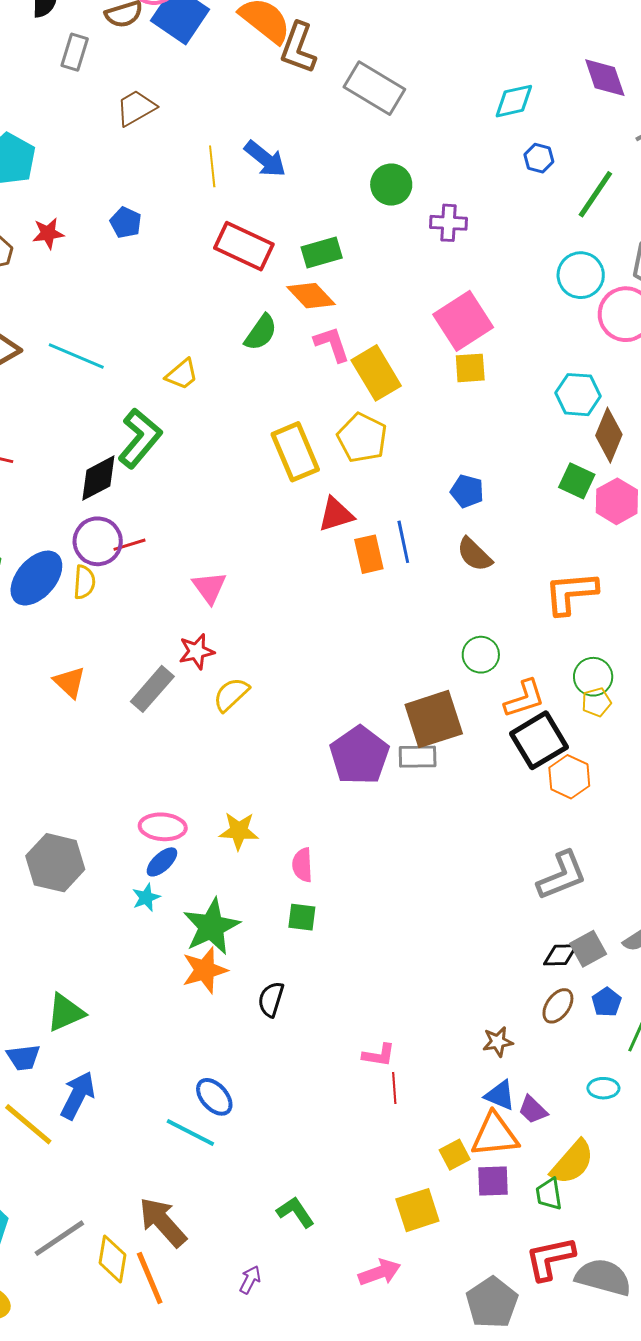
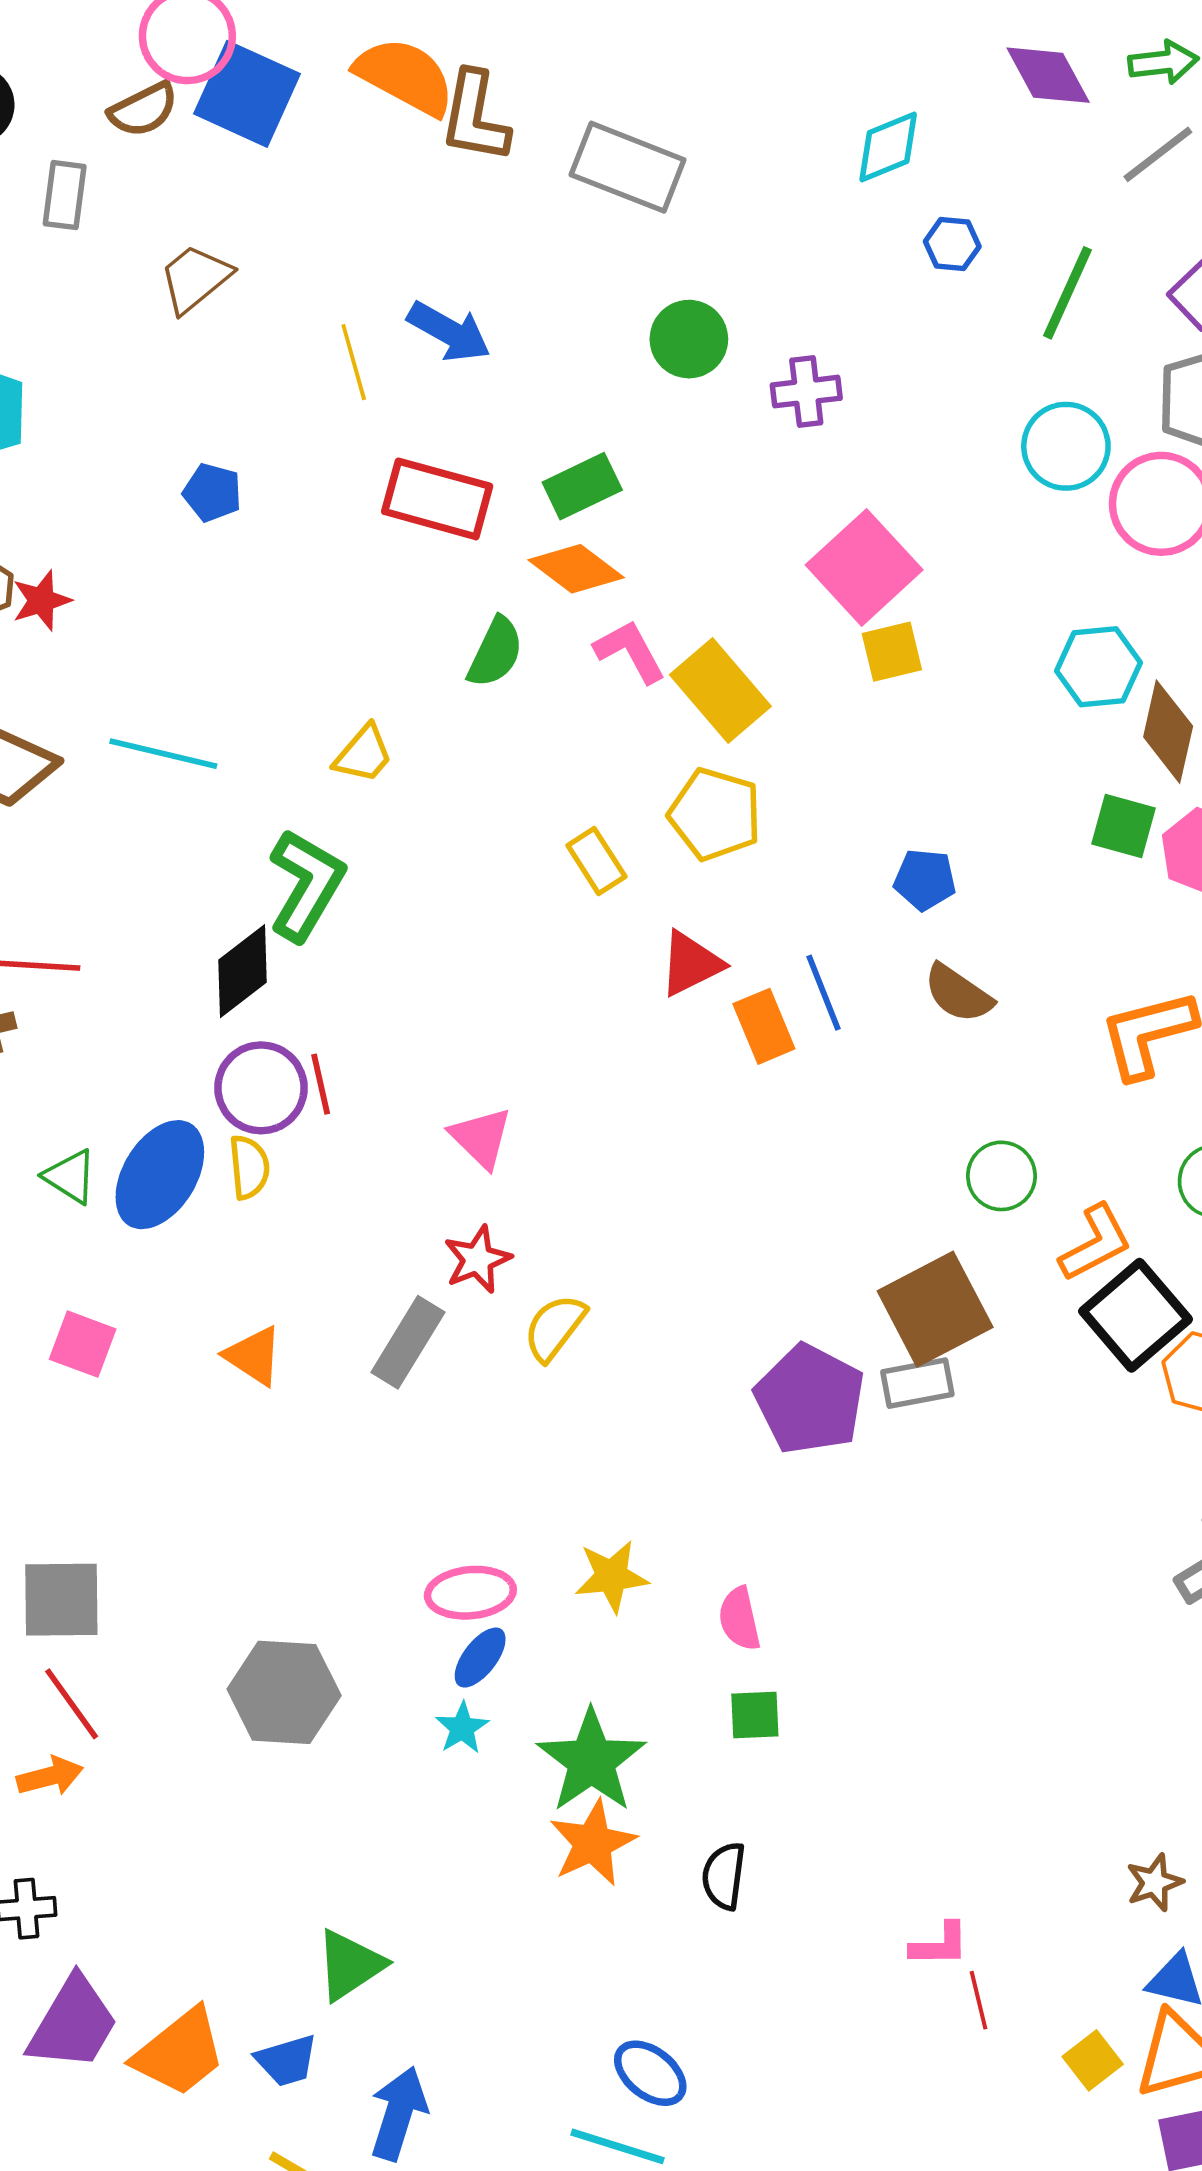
red star: (48, 233) -> (41, 600), moved
yellow rectangle: (295, 452) -> (596, 861), size x0.6
red line: (129, 545) -> (321, 1084), turned -76
yellow square: (455, 1155) -> (1093, 2060), moved

